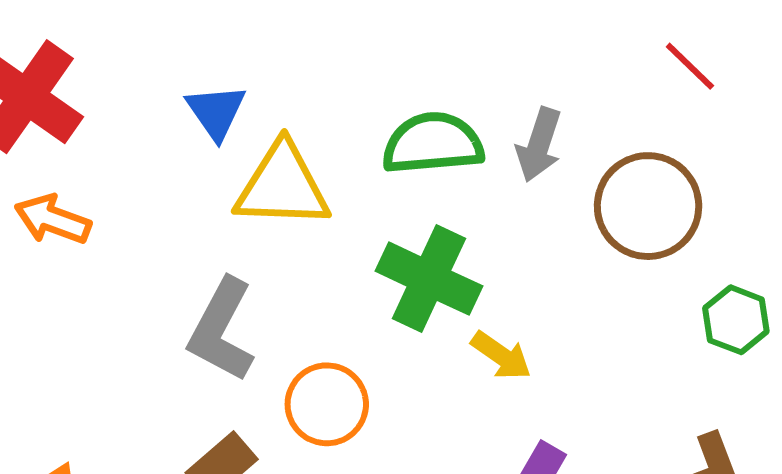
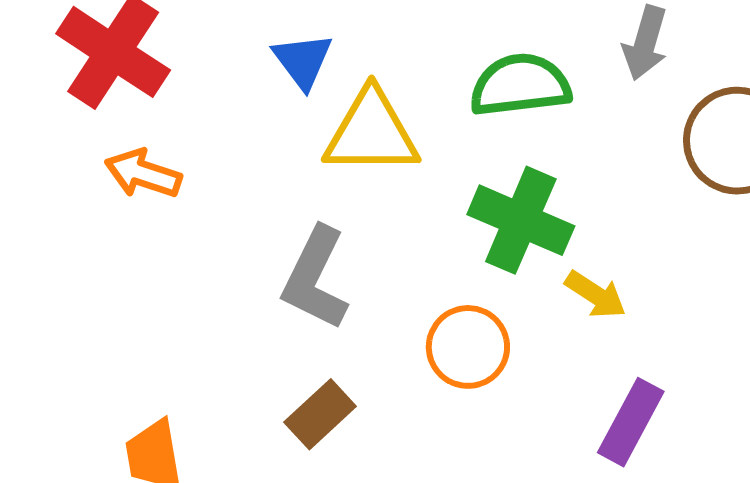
gray arrow: (539, 145) -> (645, 43), moved
orange circle: (327, 404) -> (468, 347), moved

